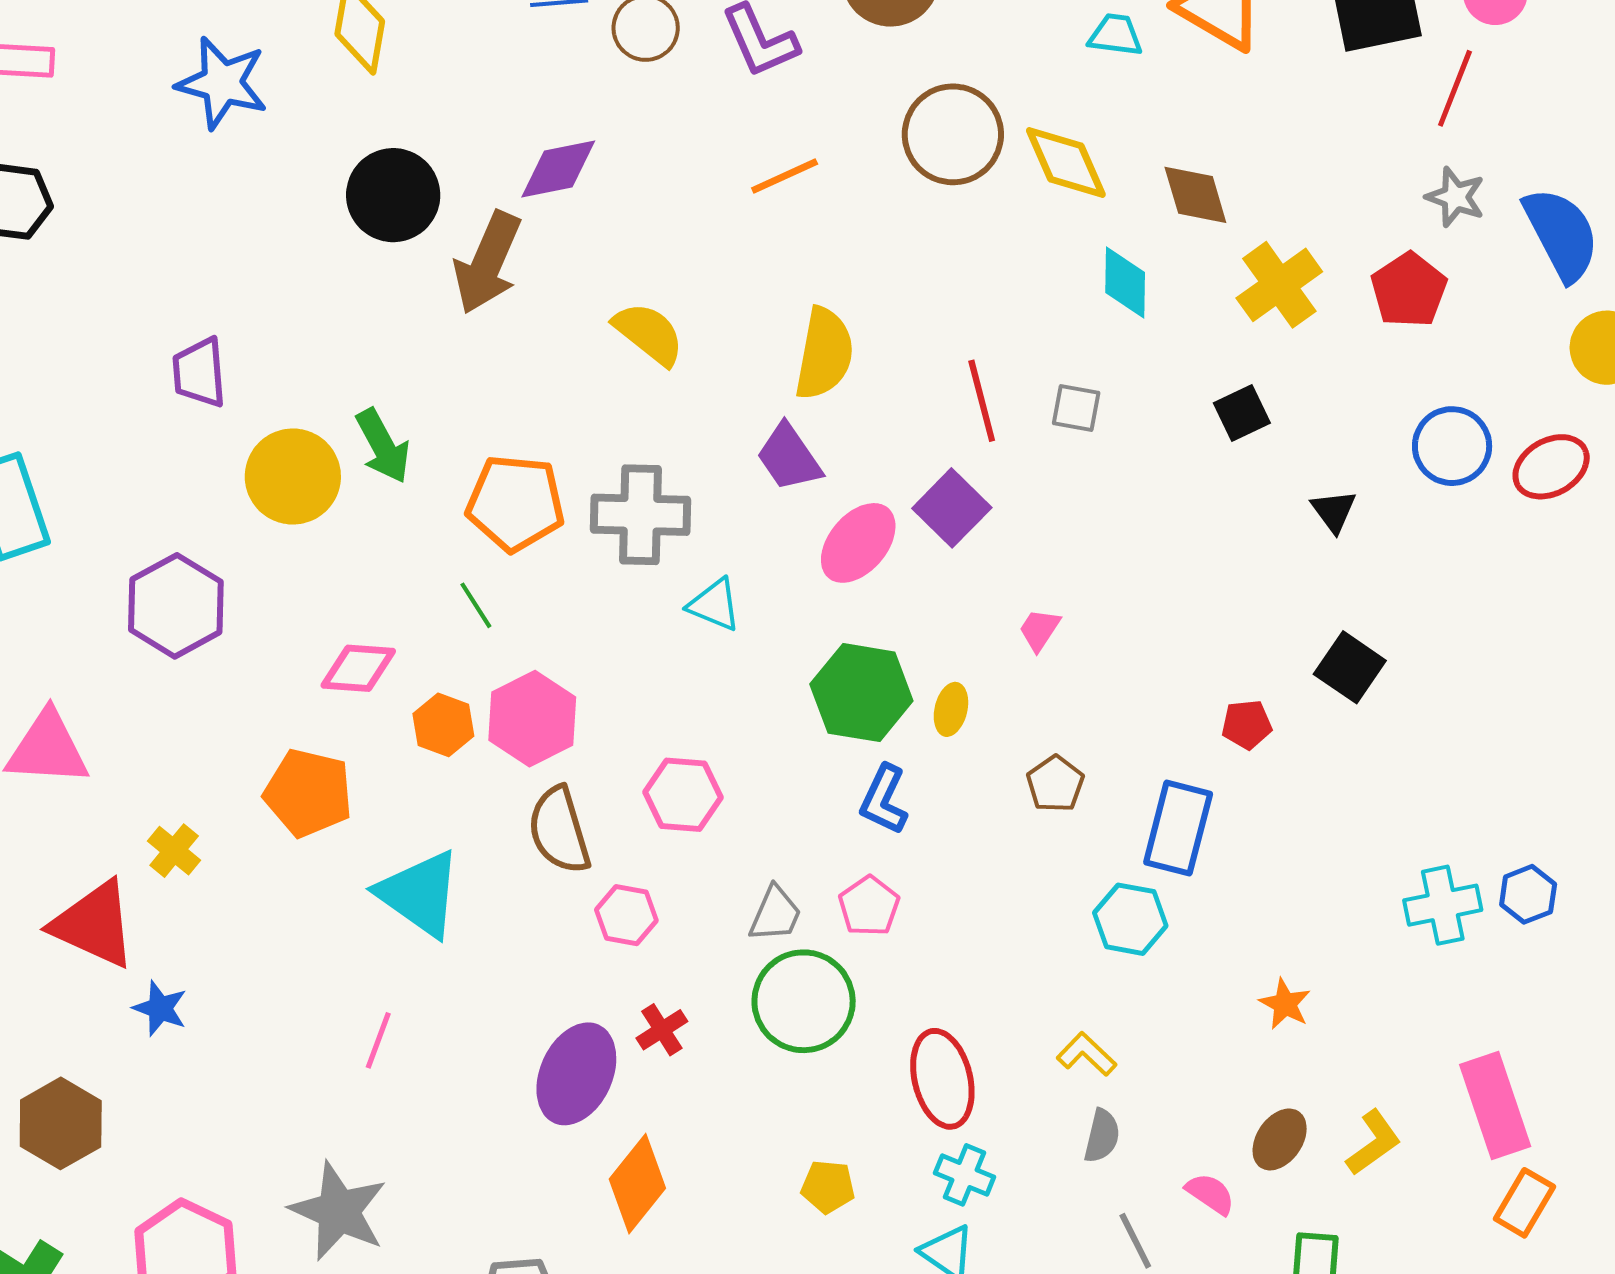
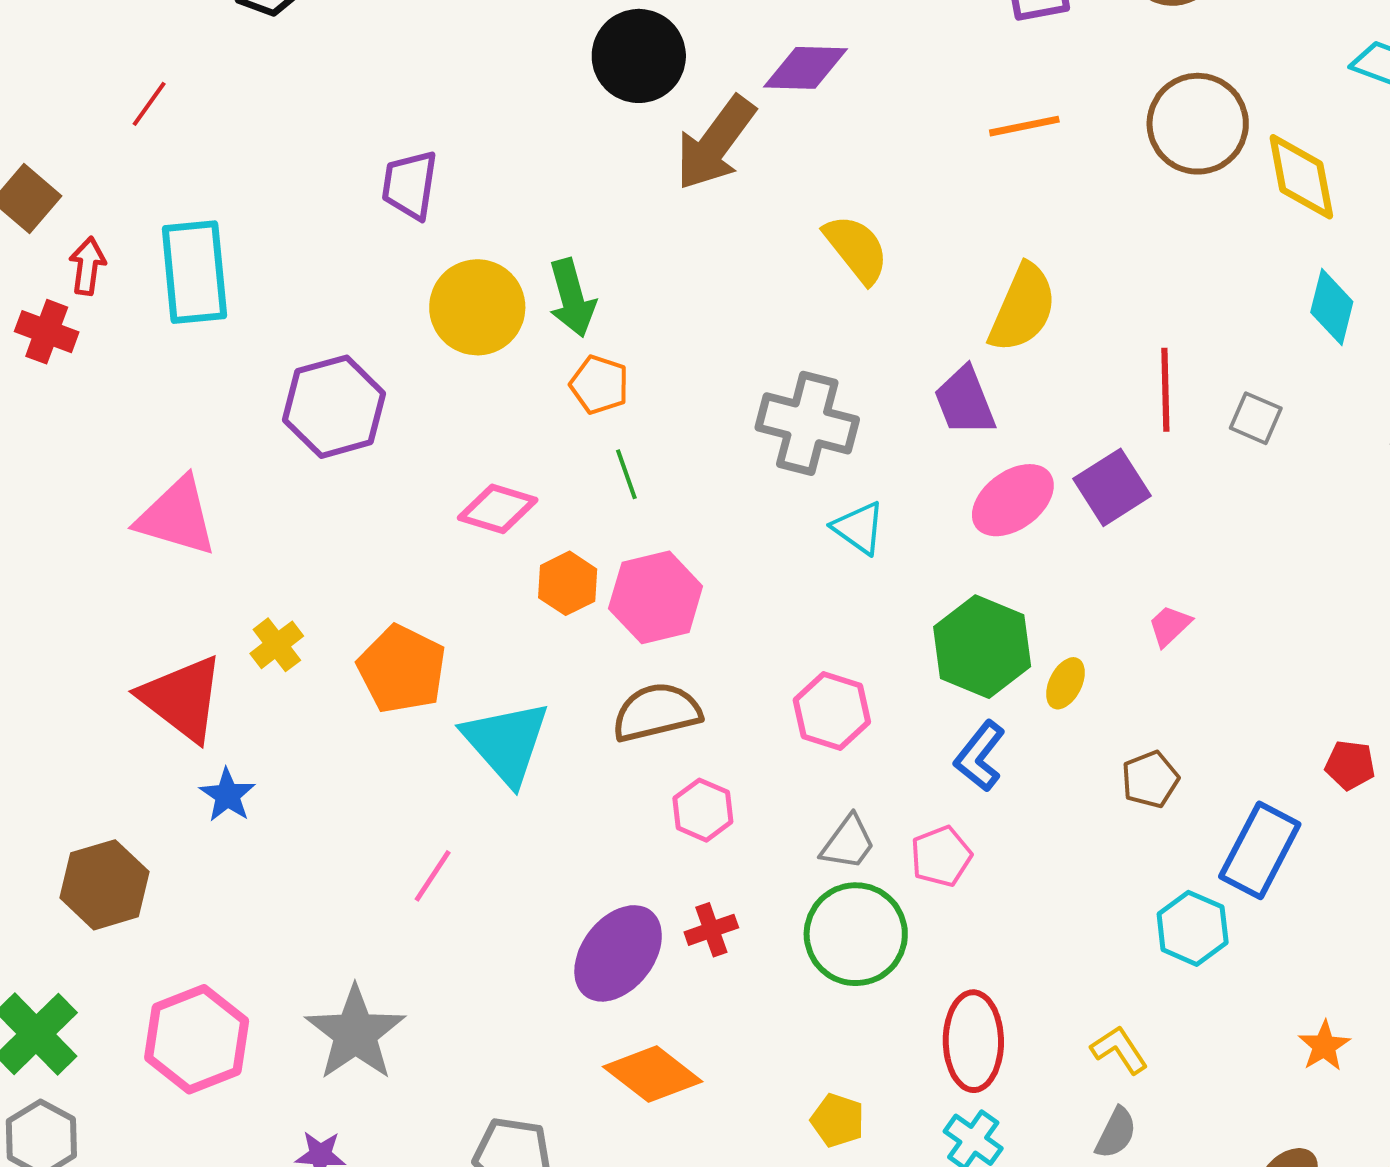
orange pentagon: (515, 503) -> (599, 385), moved, size x0.6
orange pentagon: (308, 793) -> (402, 669), moved
pink hexagon: (683, 795) -> (832, 711), moved
brown semicircle: (559, 830) -> (657, 712), turned 80
orange diamond: (637, 1184) -> (653, 1074), turned 76

